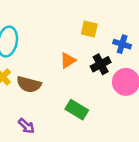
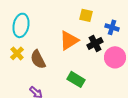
orange triangle: (68, 60) -> (69, 40), size x1.5
brown semicircle: (29, 84) -> (38, 59), turned 48

